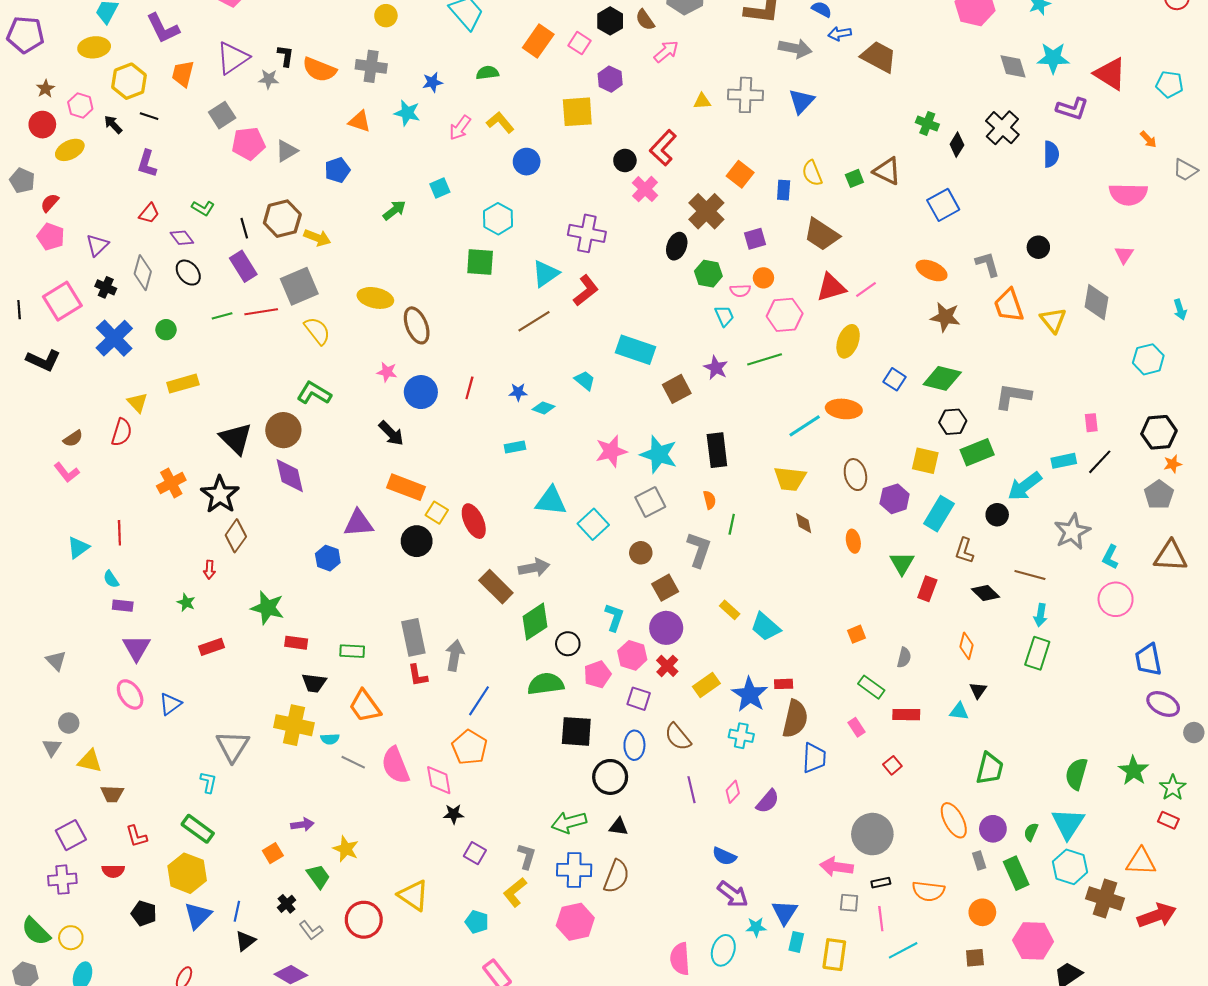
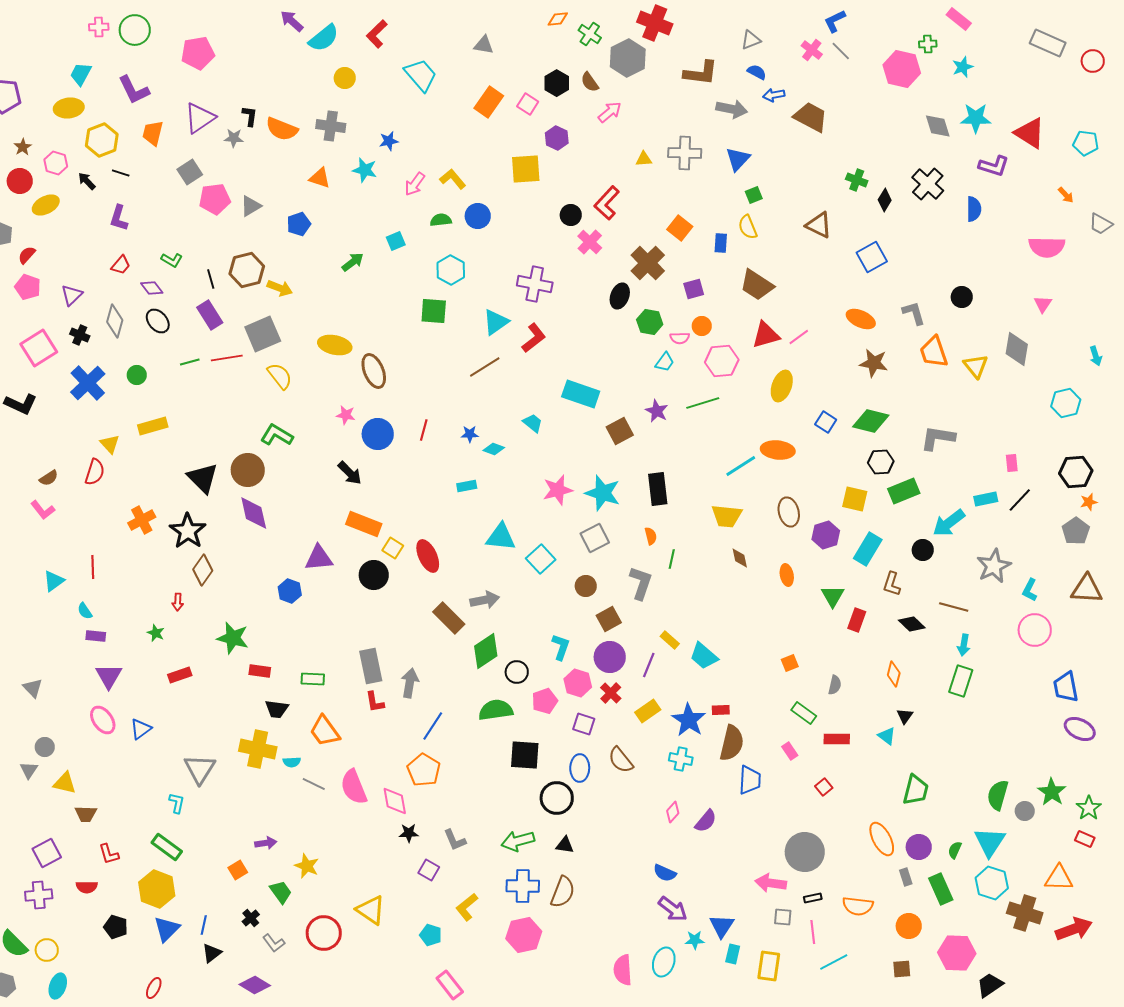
green semicircle: (487, 73) -> (441, 220), moved
green square: (854, 178) -> (754, 195), moved
cyan trapezoid: (724, 316) -> (665, 362), turned 60
cyan triangle: (959, 711) -> (887, 736), turned 30
gray circle: (1194, 733) -> (1025, 811), moved
purple line: (692, 790) -> (649, 665), moved, turned 35
gray L-shape: (527, 856) -> (455, 840), moved, turned 140

